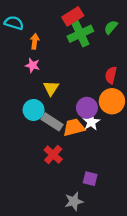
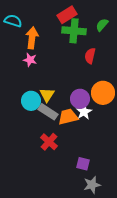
green cross: (80, 34) -> (74, 31), turned 30
orange arrow: (35, 41) -> (32, 38), size x1.5
red semicircle: (111, 75) -> (90, 56), moved
yellow triangle: (51, 88) -> (47, 95), moved
gray star: (74, 201) -> (92, 185), moved

